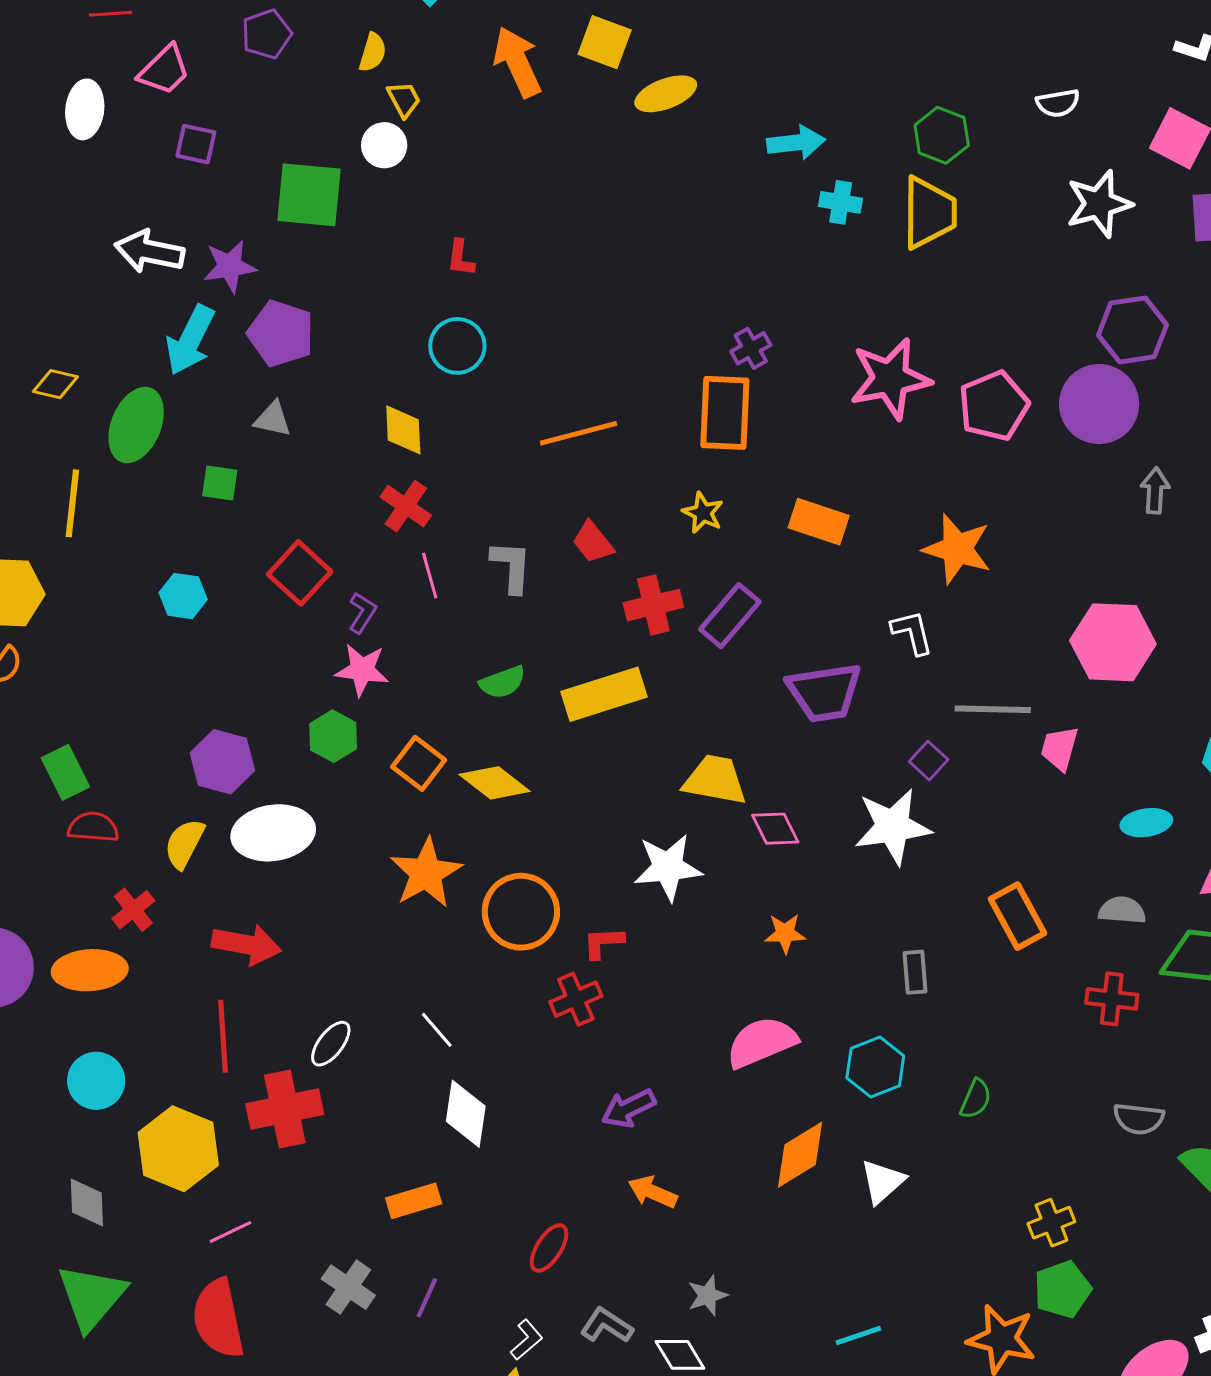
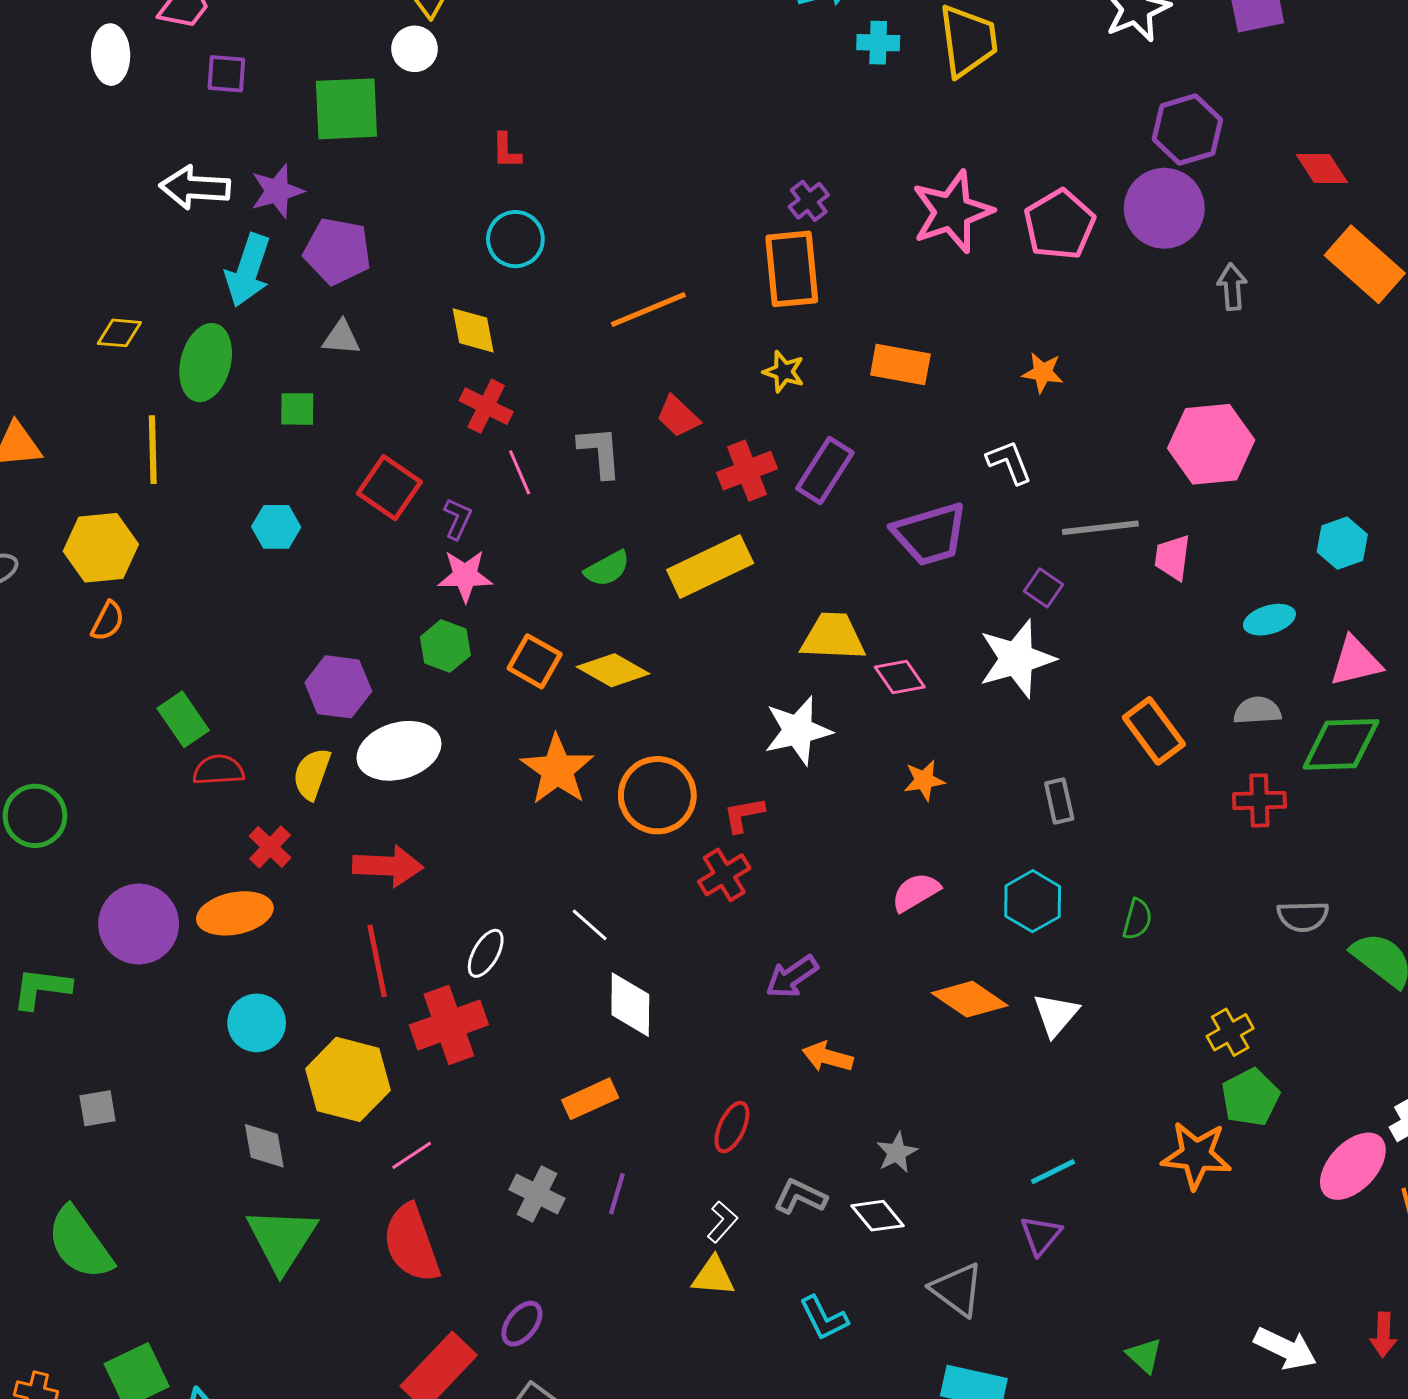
orange star: (957, 549) -> (1043, 373), size x0.6
pink semicircle: (762, 1042) -> (916, 892), size x0.7
orange diamond: (800, 1155) -> (970, 999), turned 74

